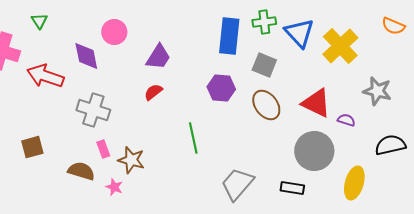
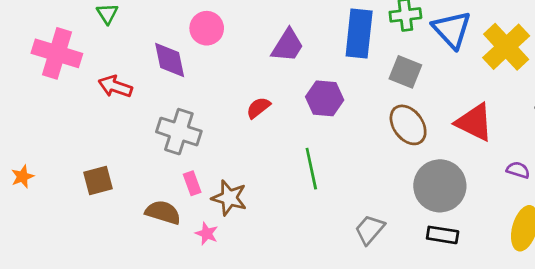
purple trapezoid: (158, 57) -> (288, 45), moved
red arrow: (45, 76) -> (115, 86), size x0.7
purple hexagon: (221, 88) -> (325, 98), moved
purple semicircle: (346, 120) -> (518, 170), moved
gray circle: (314, 151) -> (440, 186), moved
gray trapezoid: (237, 184) -> (370, 230), size x0.7

